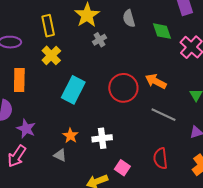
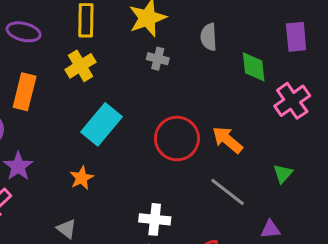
gray cross: (100, 40) -> (158, 59), turned 32
orange star: (70, 136) -> (82, 178), moved
white cross: (102, 138) -> (155, 219), moved
gray triangle: (60, 155) -> (67, 229), moved

